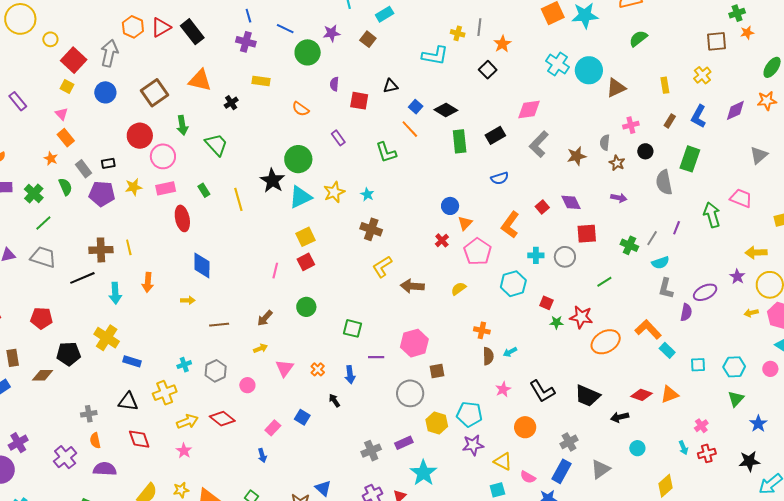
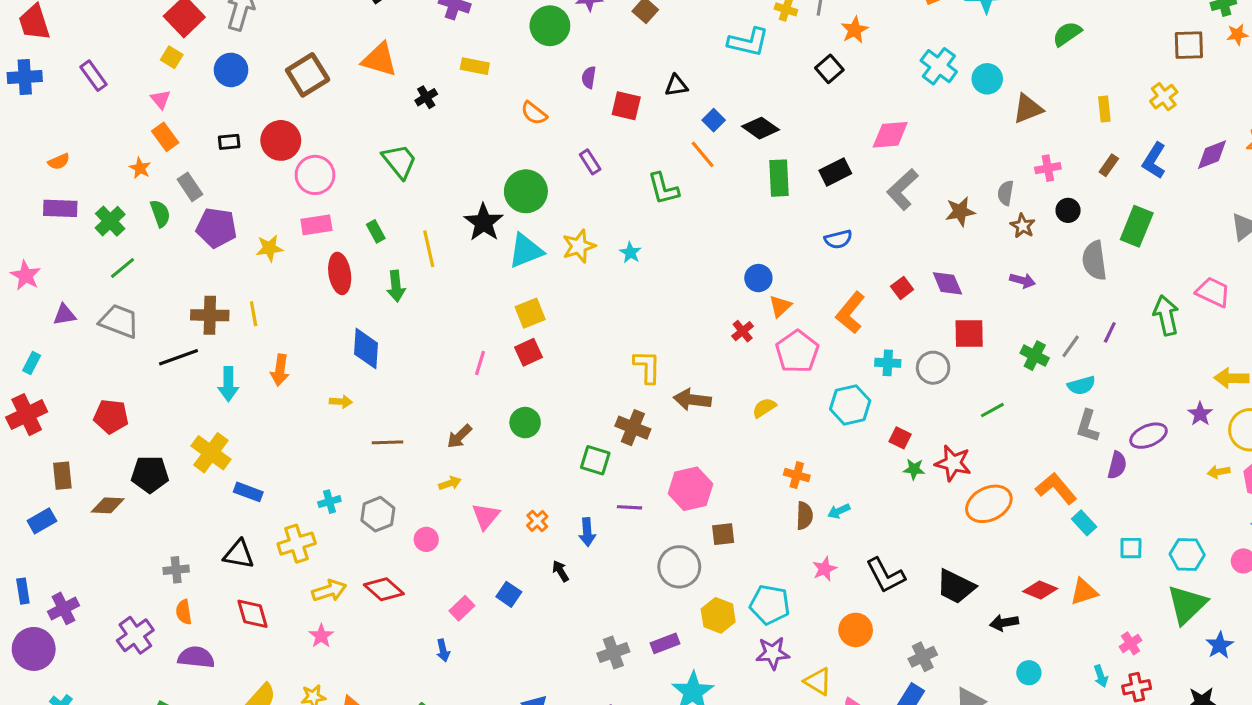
cyan circle: (589, 70) -> (987, 79), size x0.7
green arrow: (182, 125) -> (396, 286), moved
black rectangle: (108, 163) -> (229, 142), moved
yellow star: (134, 187) -> (269, 248), moved
brown cross: (371, 229) -> (633, 428), moved
yellow L-shape: (382, 267) -> (647, 367), turned 120
green triangle: (736, 399) -> (1187, 605), size x1.6

